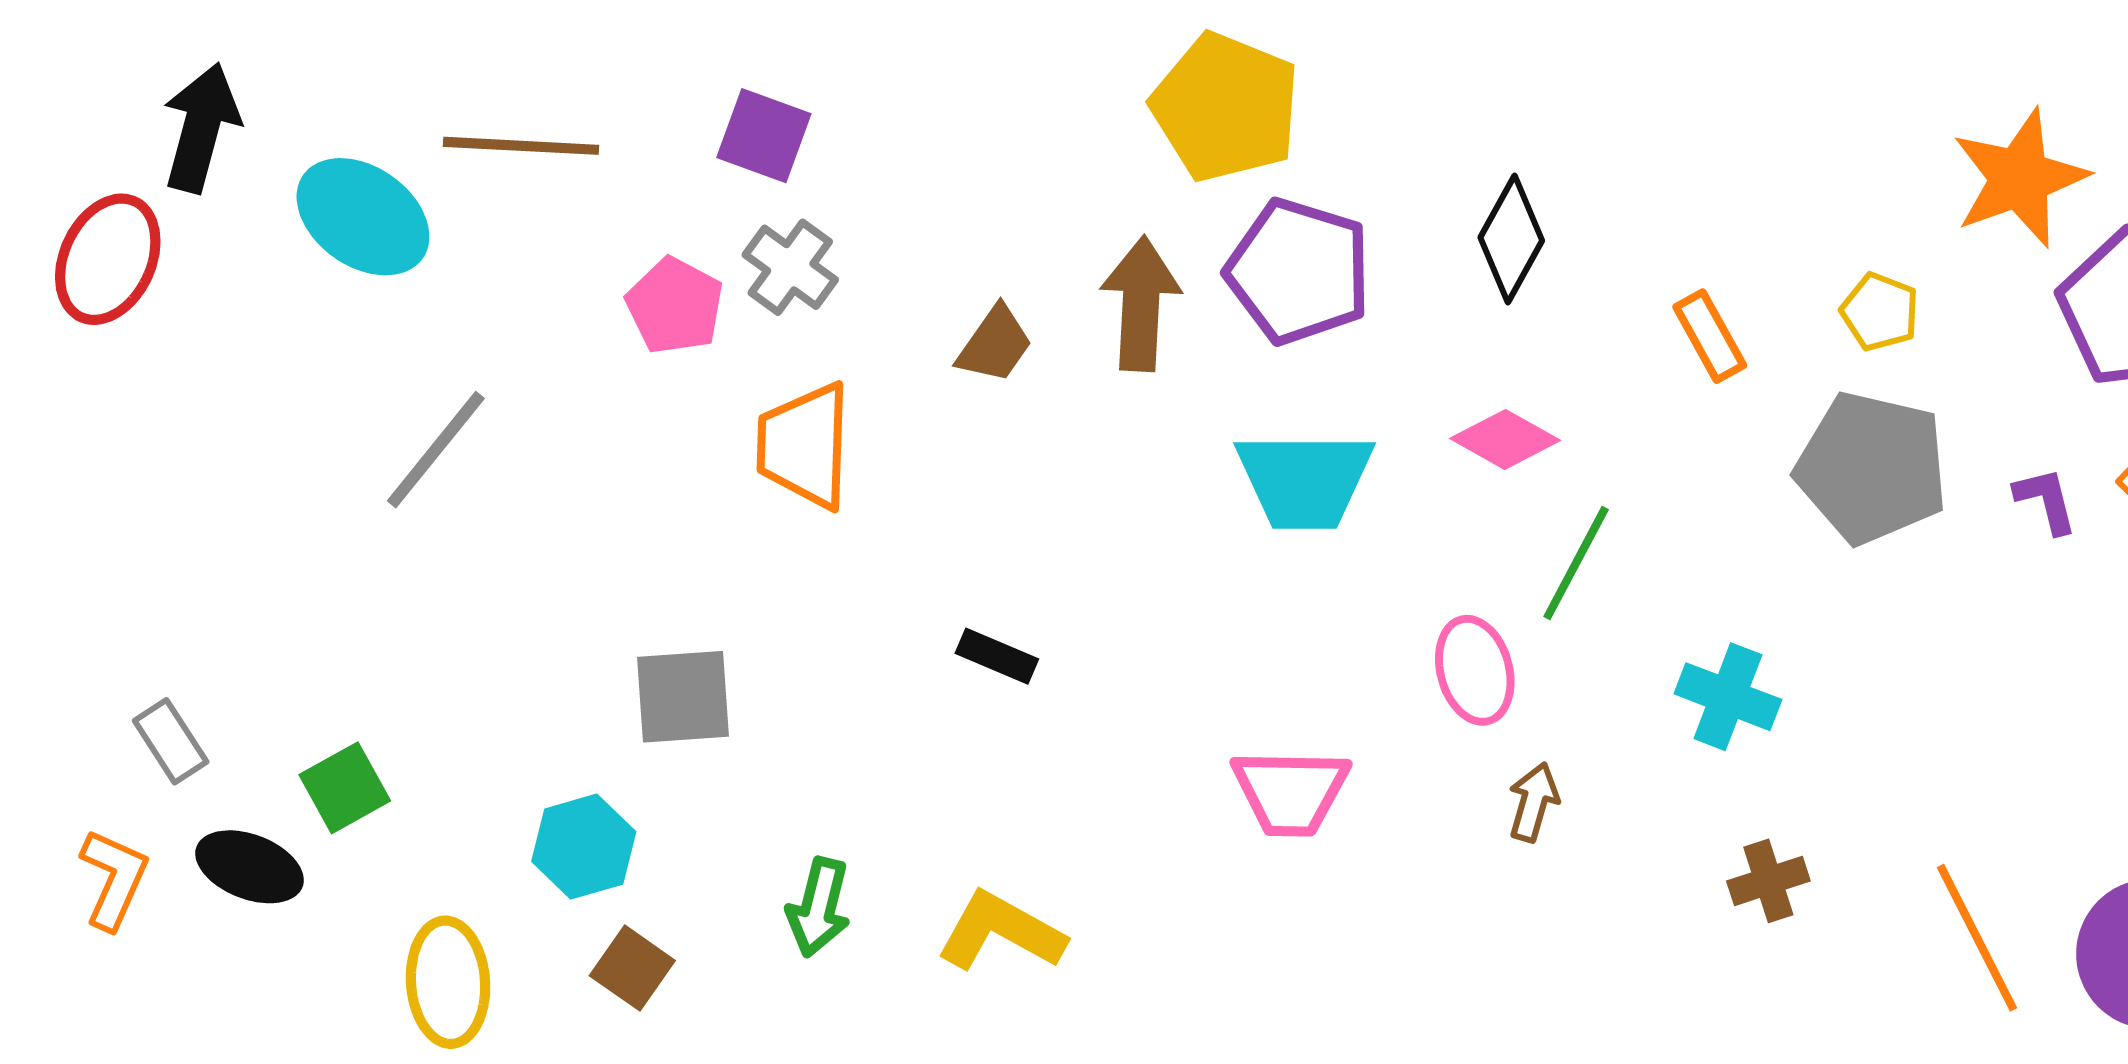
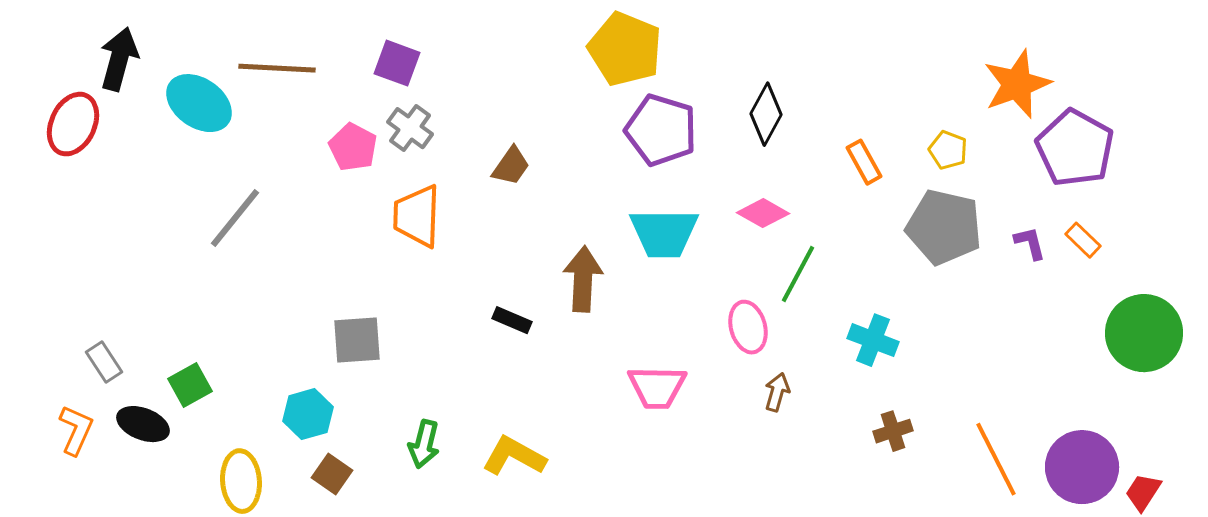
brown arrow: (1141, 304) -> (583, 279), moved

